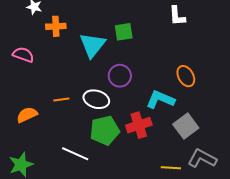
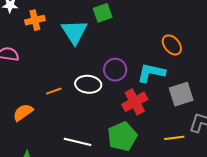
purple circle: (120, 76) -> (115, 70), moved
gray square: (186, 126) -> (181, 94), turned 30
green pentagon: (105, 130) -> (122, 136), moved

